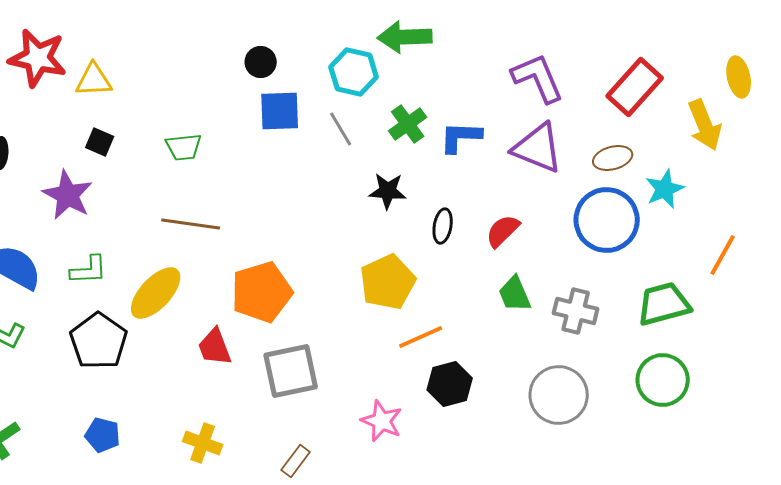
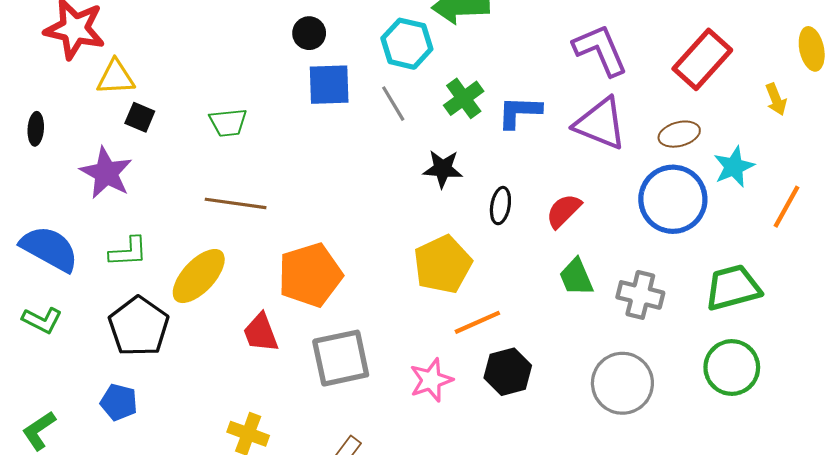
yellow triangle: (94, 80) -> (116, 77), moved
yellow arrow: (705, 125) -> (776, 99), size x0.6
orange line: (723, 255) -> (786, 207), moved
pink star: (382, 421) -> (431, 380), moved, turned 30
blue pentagon: (103, 435) -> (119, 402), moved

